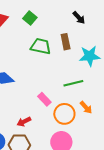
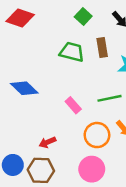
green square: (30, 18) -> (83, 16), moved
pink rectangle: (44, 99) -> (73, 105), moved

